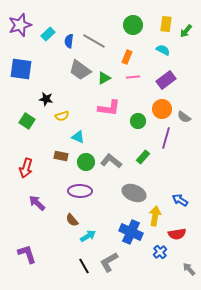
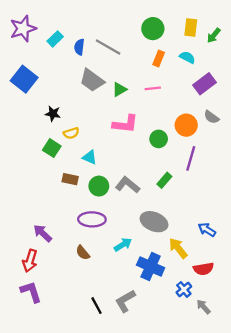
orange rectangle: (127, 57) -> (159, 58), moved
blue square: (21, 69) -> (24, 79), turned 30
purple rectangle: (166, 80) -> (205, 84), moved
gray semicircle: (184, 117) -> (211, 117), moved
green square: (27, 121) -> (52, 148), moved
red arrow: (26, 168) -> (30, 261), moved
yellow arrow: (155, 216) -> (178, 248), turned -48
cyan arrow: (88, 236) -> (123, 245), moved
gray arrow: (189, 269) -> (203, 307), moved

